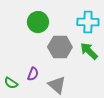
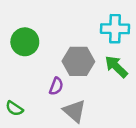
green circle: (38, 22) -> (25, 42), moved
purple semicircle: (33, 74) -> (56, 86), moved

